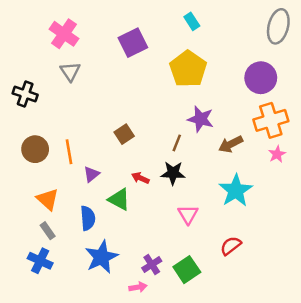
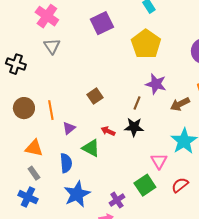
orange triangle: (48, 199) -> (34, 148), turned -30
pink triangle: (188, 214) -> (159, 161), moved
green square: (187, 270) -> (145, 185), moved

